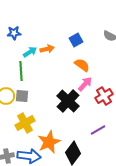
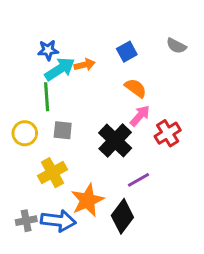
blue star: (14, 33) -> (48, 50), moved
cyan arrow: (30, 52) -> (60, 69), size x1.5
gray square: (22, 96) -> (63, 130), moved
purple line: (98, 130) -> (138, 180), moved

